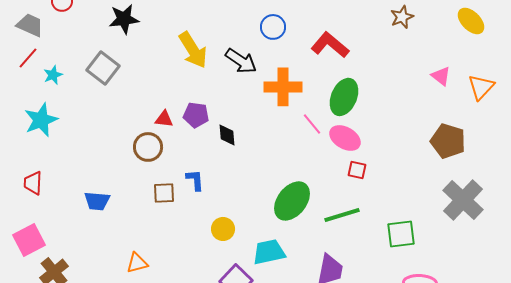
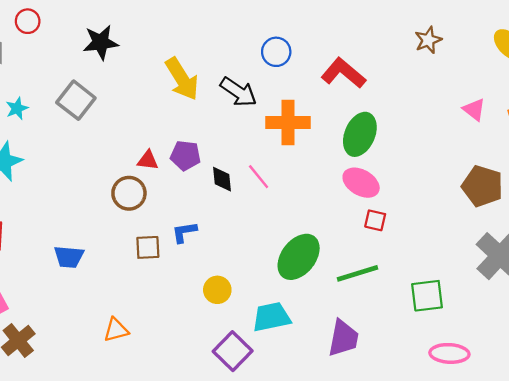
pink line: (312, 124) -> (259, 177), moved
blue L-shape: (195, 180) -> (184, 232), turned -95

